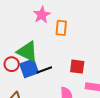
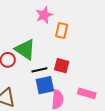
red square: (77, 67) -> (62, 66), moved
blue square: (29, 68) -> (45, 85), moved

